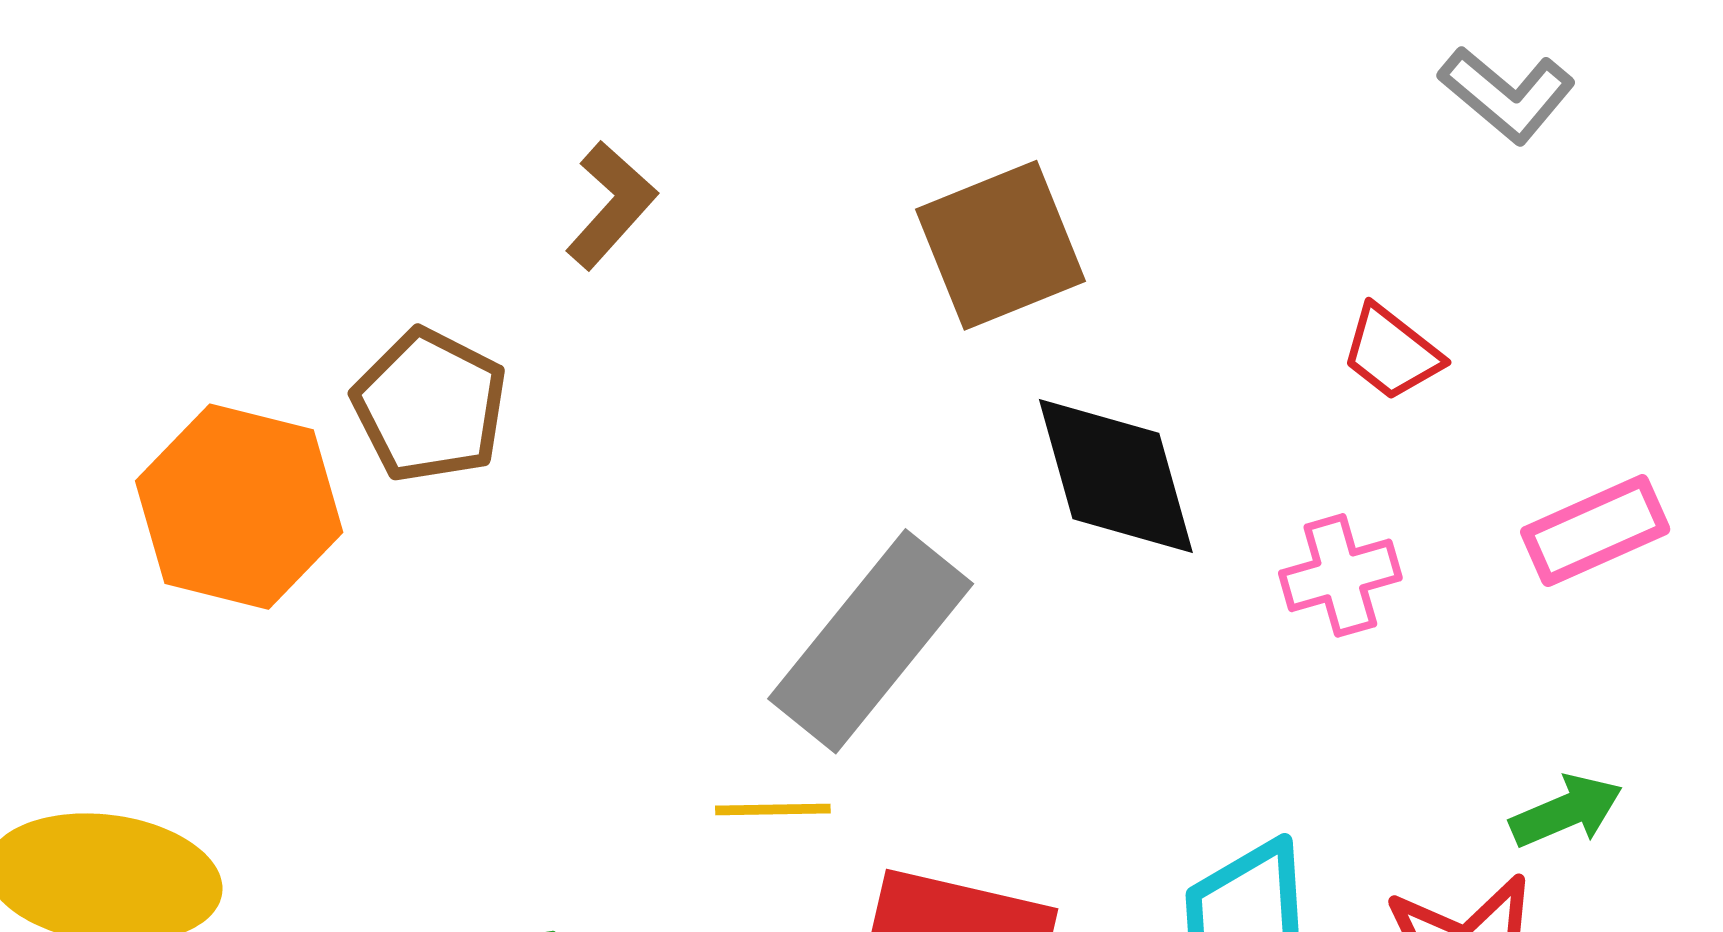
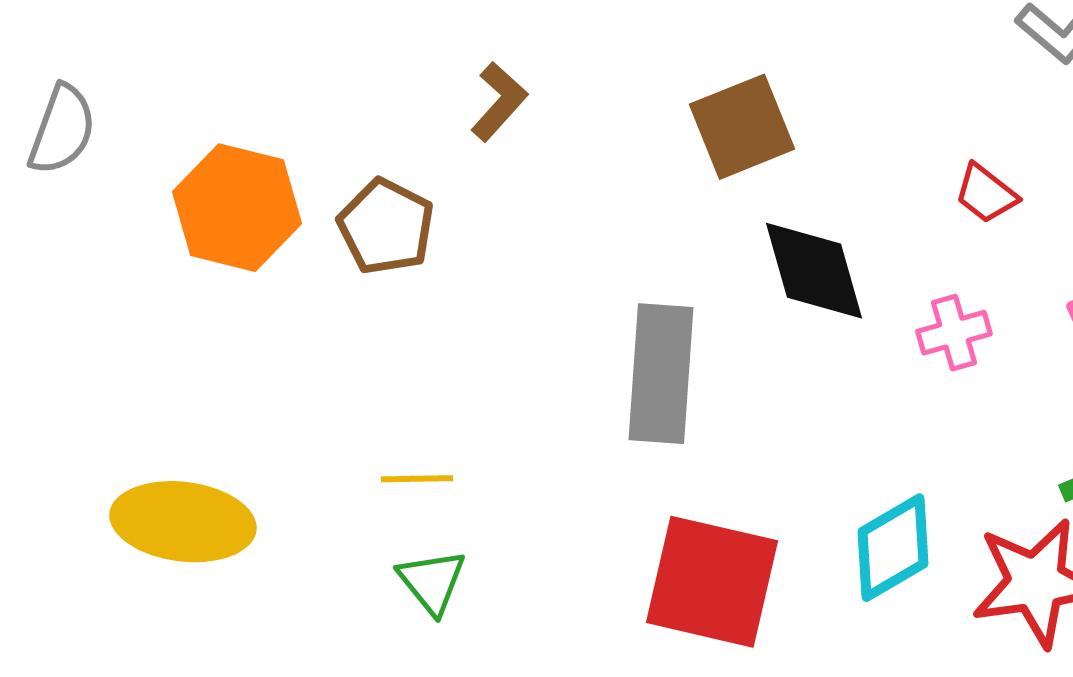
orange hexagon: (239, 507) -> (237, 208), moved
gray rectangle: (871, 641) -> (661, 374), turned -35
yellow line: (773, 809) -> (417, 479), moved

